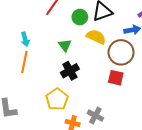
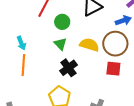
green circle: (80, 17) -> (62, 22), moved
yellow semicircle: (96, 37) -> (89, 45), moved

